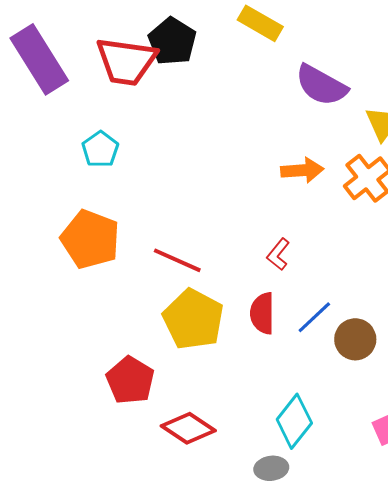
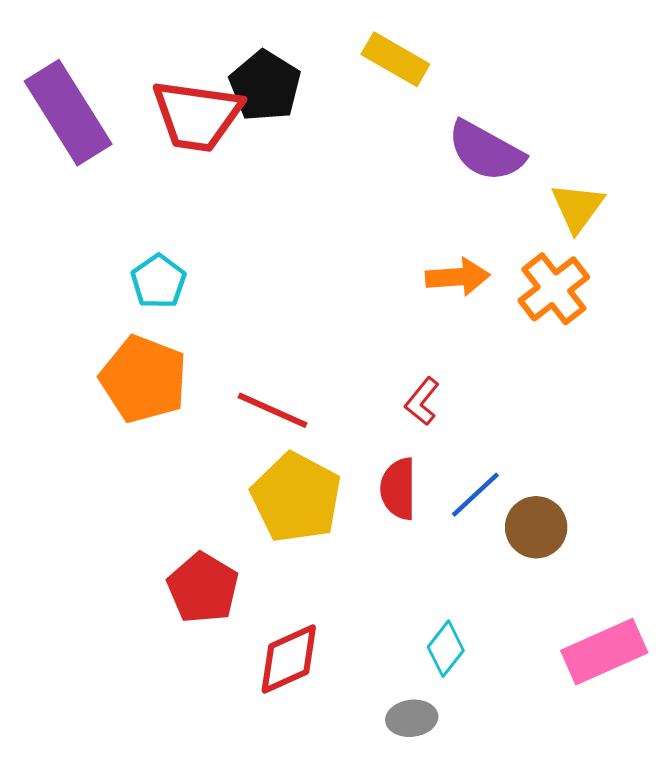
cyan pentagon: (100, 149) -> (158, 281), moved
cyan diamond: (294, 421) -> (446, 649), size x0.7
red diamond: (188, 428) -> (289, 659), turned -58

